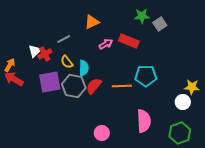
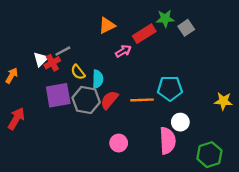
gray line: (64, 39) -> (63, 51), moved
red rectangle: (129, 41) -> (144, 34), moved, turned -54
red arrow: (14, 79) -> (16, 119), moved, turned 90
white circle: (183, 102) -> (180, 122), moved
pink circle: (102, 133) -> (119, 143), moved

